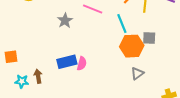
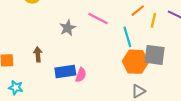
gray square: (149, 38) -> (155, 55), size x1.5
brown arrow: (38, 76) -> (38, 54), moved

